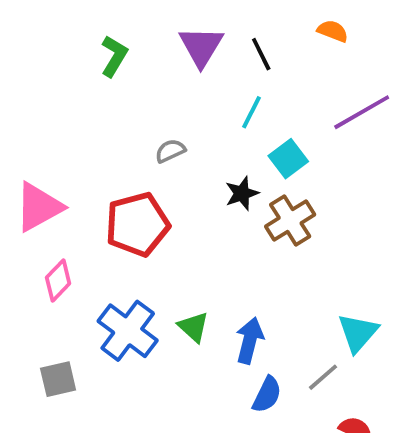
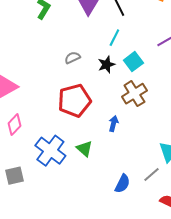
black star: (242, 193) -> (106, 65), moved
red pentagon: (137, 224) -> (74, 101), moved
blue arrow: (250, 340) -> (113, 124), moved, size x0.7

